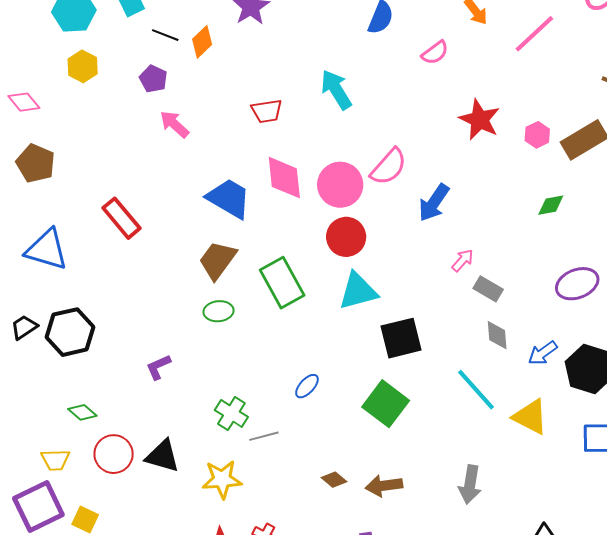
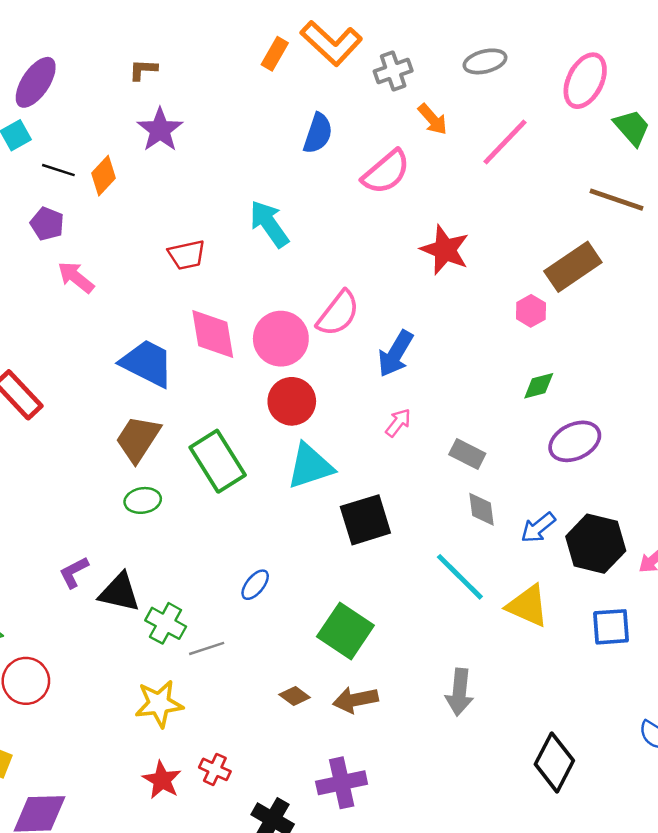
pink semicircle: (435, 53) -> (386, 172), size x1.5
pink hexagon: (537, 135) -> (531, 311), moved
green diamond: (551, 205) -> (539, 386), moved
pink arrow: (463, 260) -> (398, 423), moved
green square: (386, 404) -> (345, 631), moved
black triangle: (162, 456) -> (120, 592), moved

